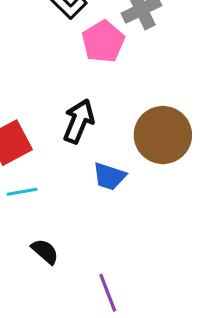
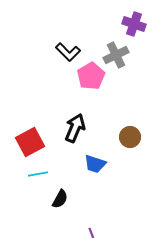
brown circle: (163, 135) -> (130, 137), size x0.6
black semicircle: (45, 251) -> (60, 199), moved, turned 78

